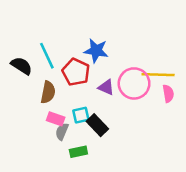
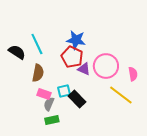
red pentagon: (76, 72) -> (72, 57), moved
yellow line: (158, 75) -> (121, 95), moved, turned 35
green rectangle: (78, 152) -> (52, 120), moved

